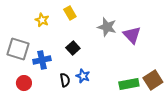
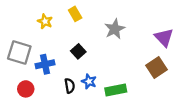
gray star: (107, 27) -> (115, 29), turned 30
purple triangle: (132, 35) -> (164, 37), moved
brown square: (153, 80) -> (156, 68), moved
green rectangle: (129, 84) -> (116, 90), moved

